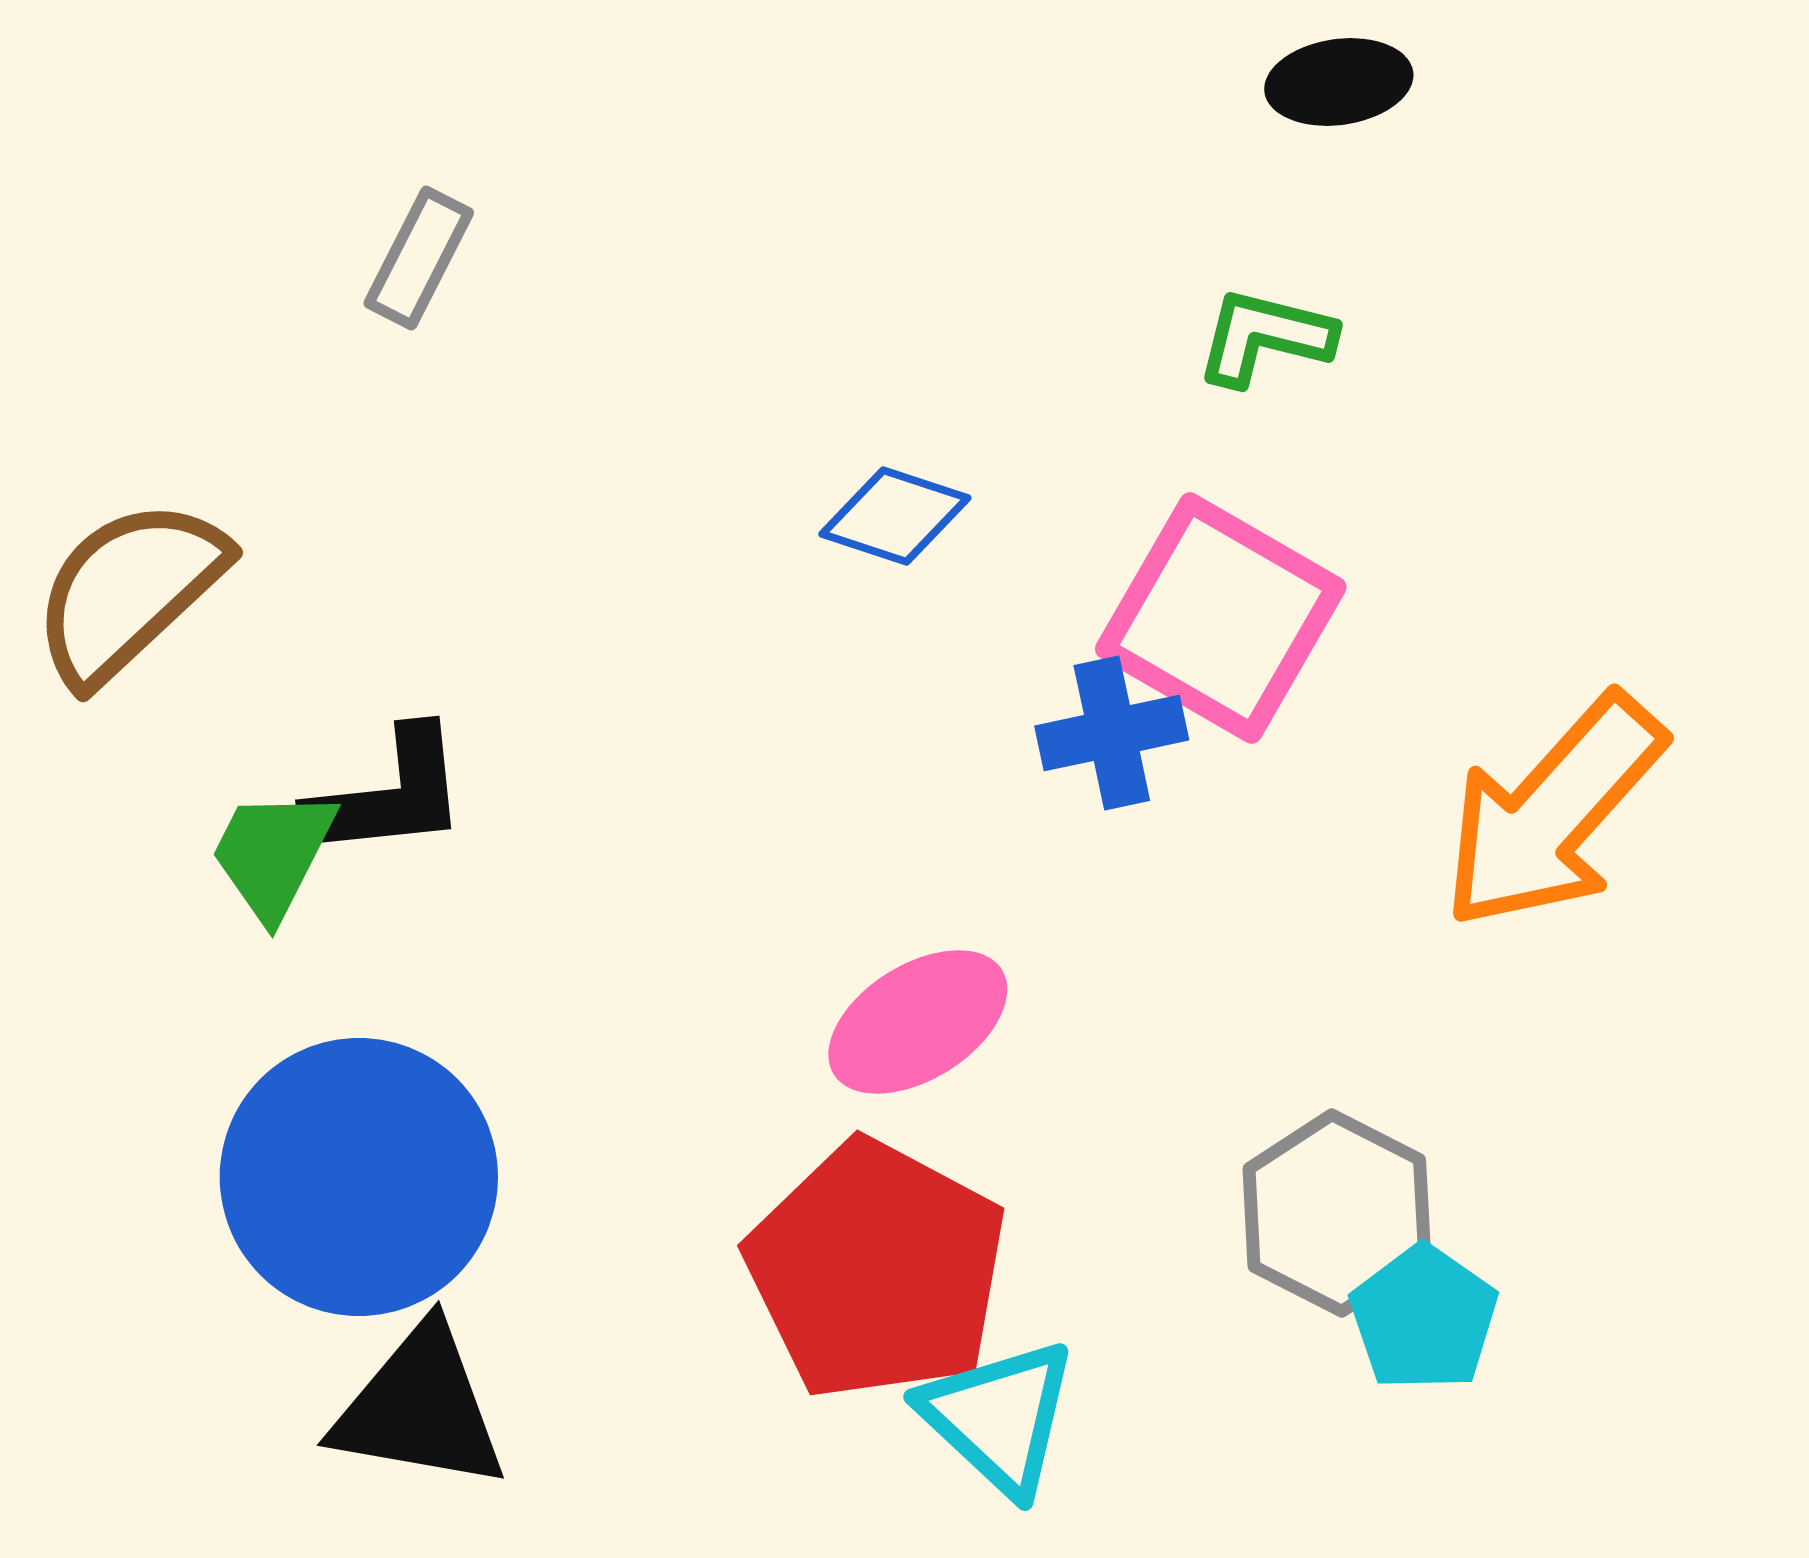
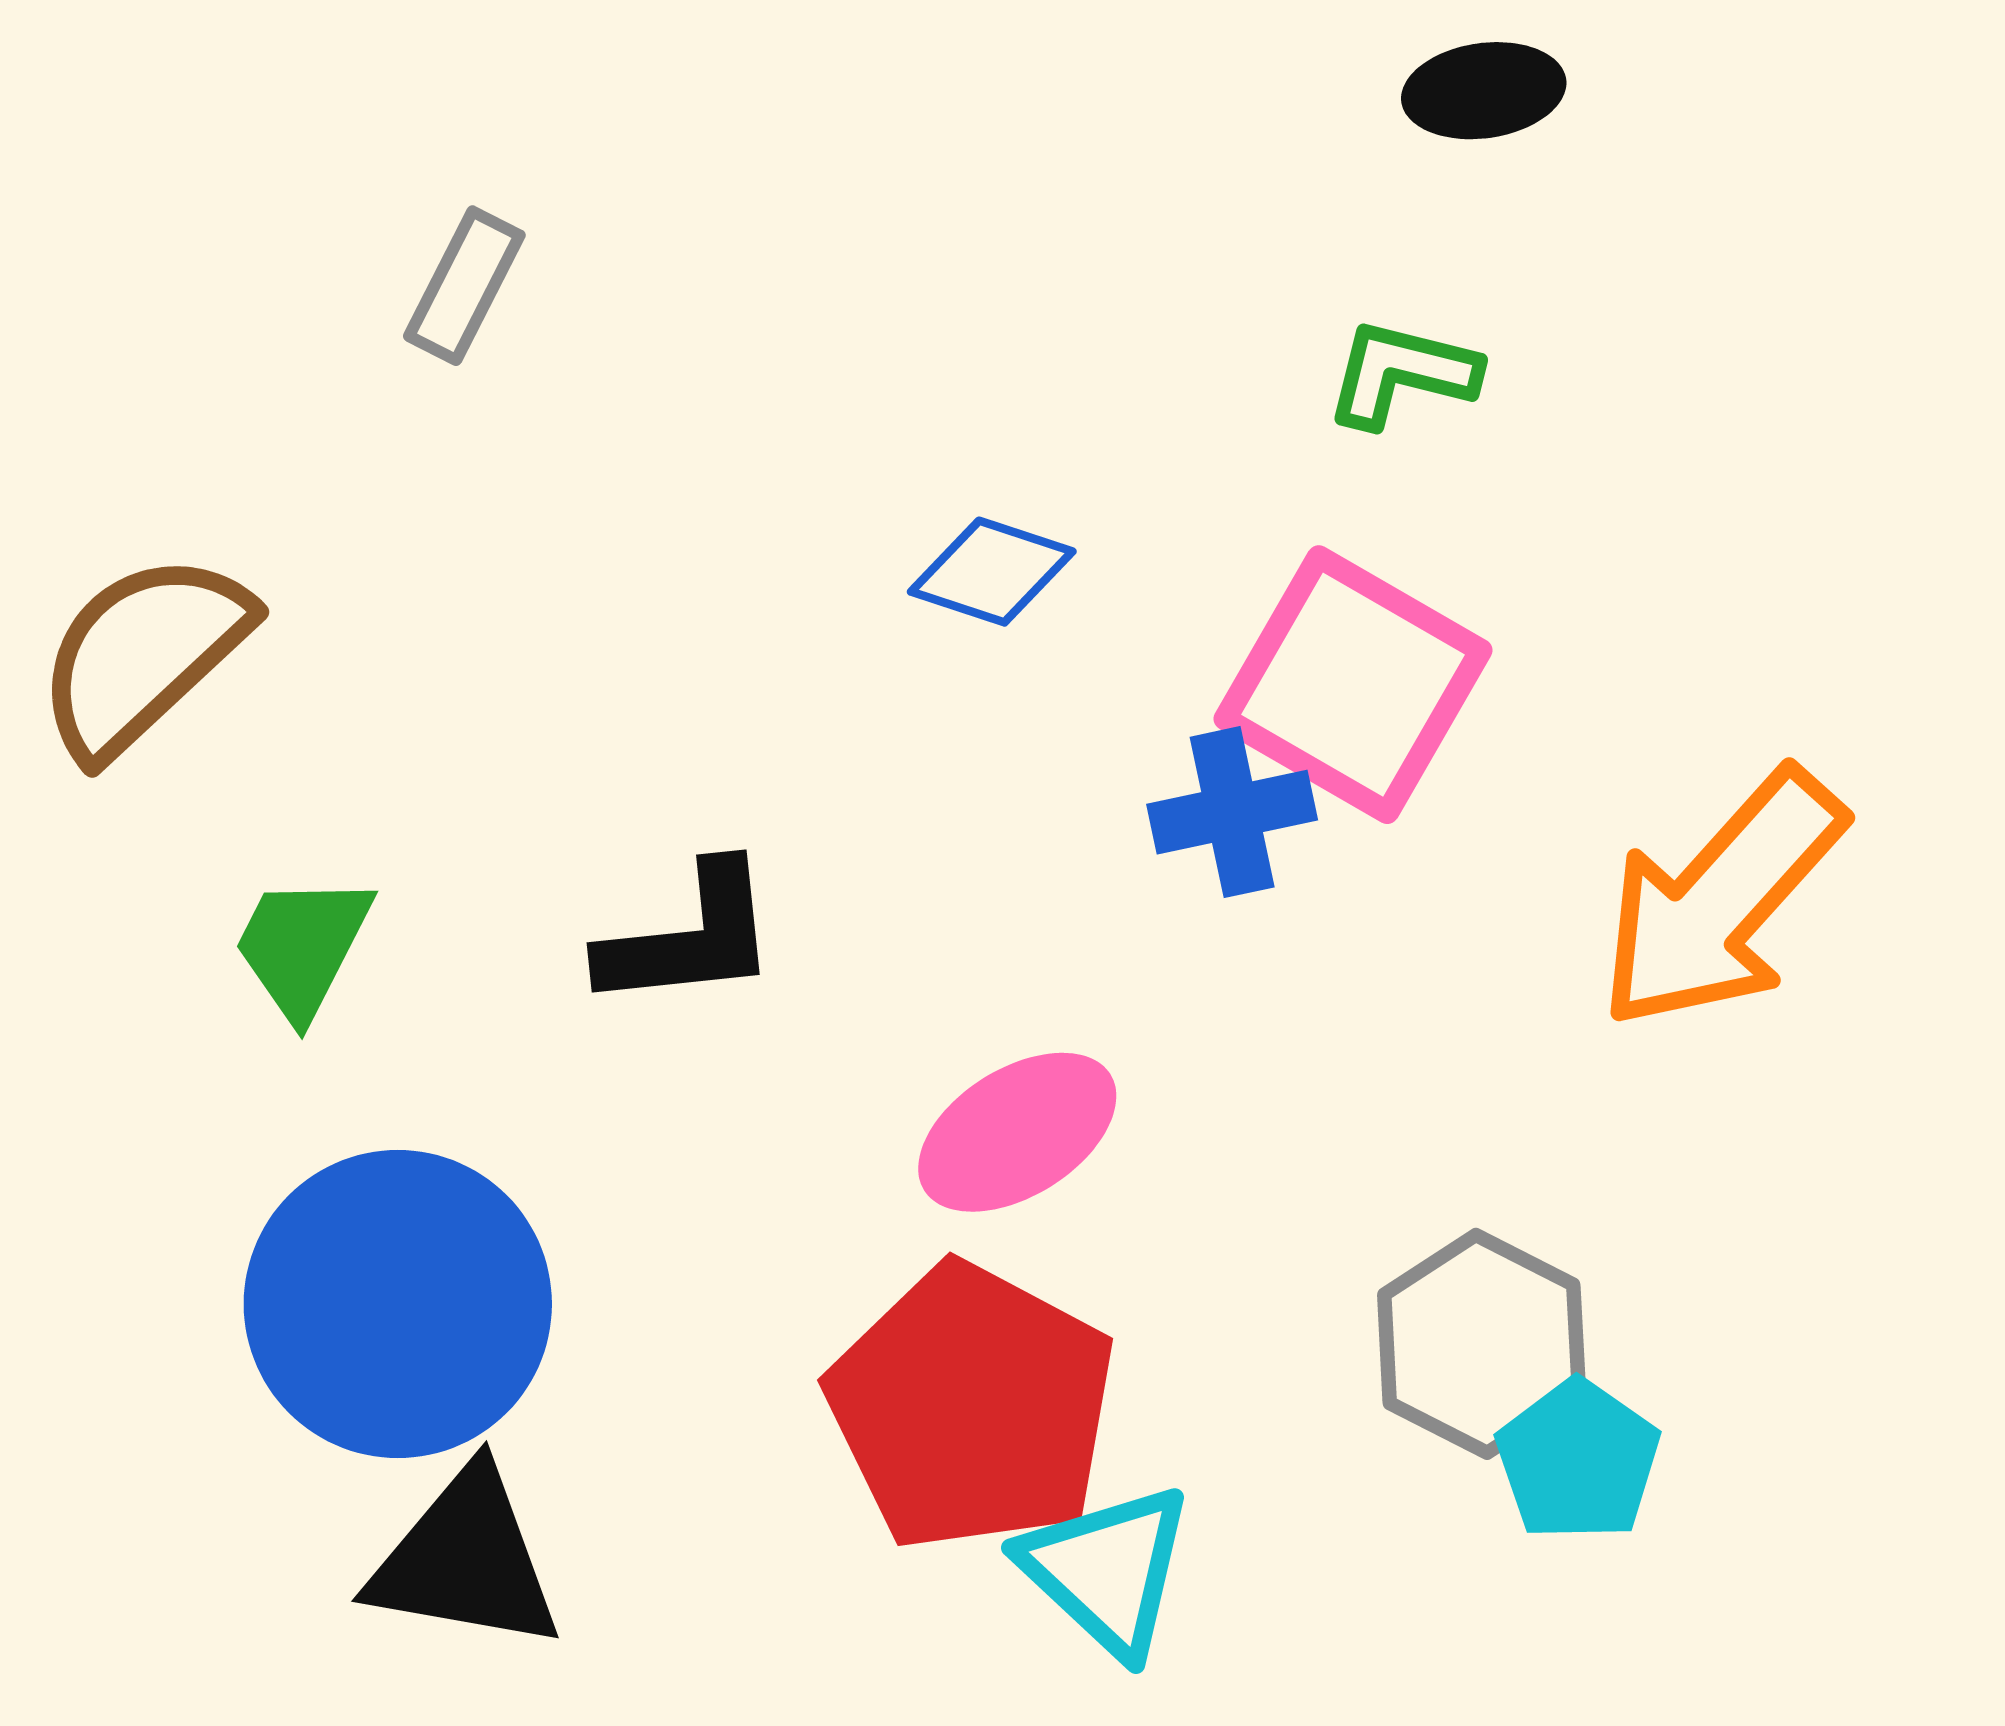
black L-shape: (388, 795) -> (689, 937), moved

